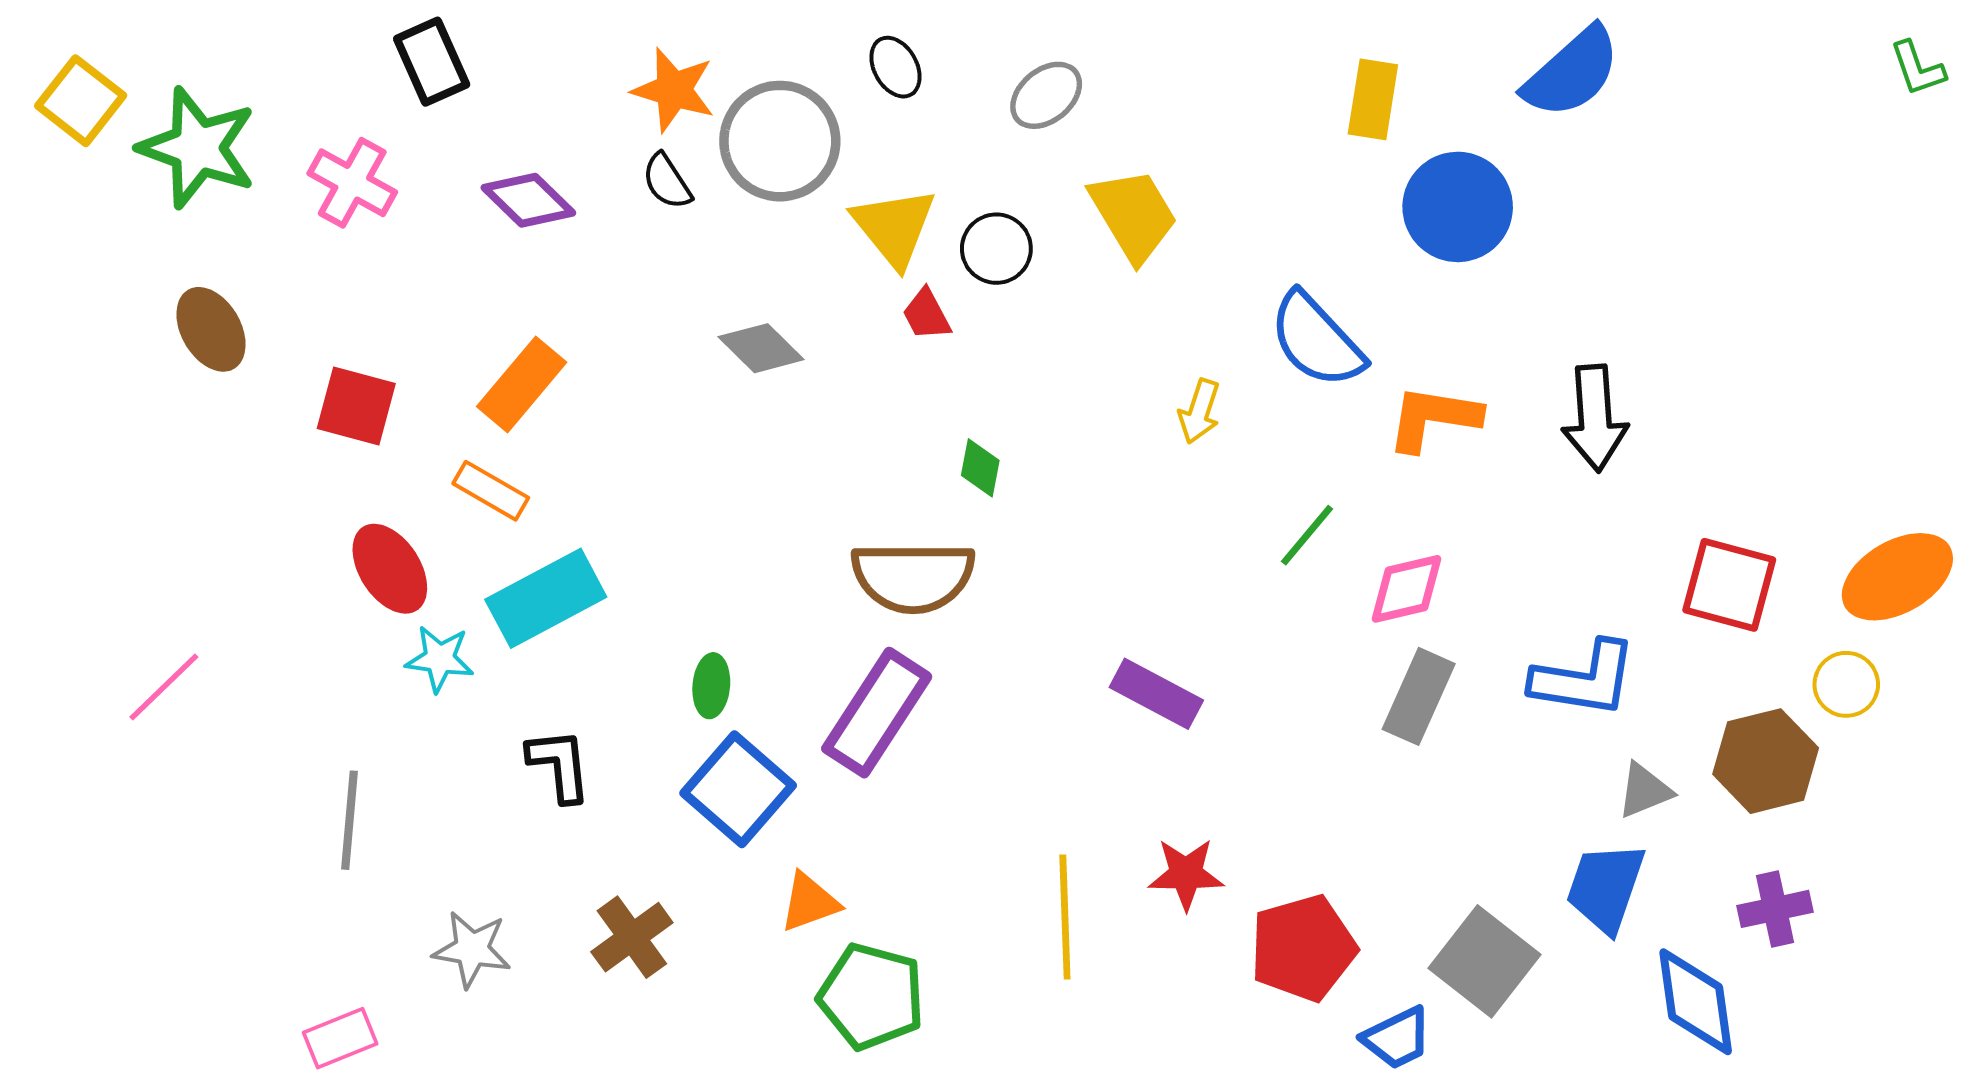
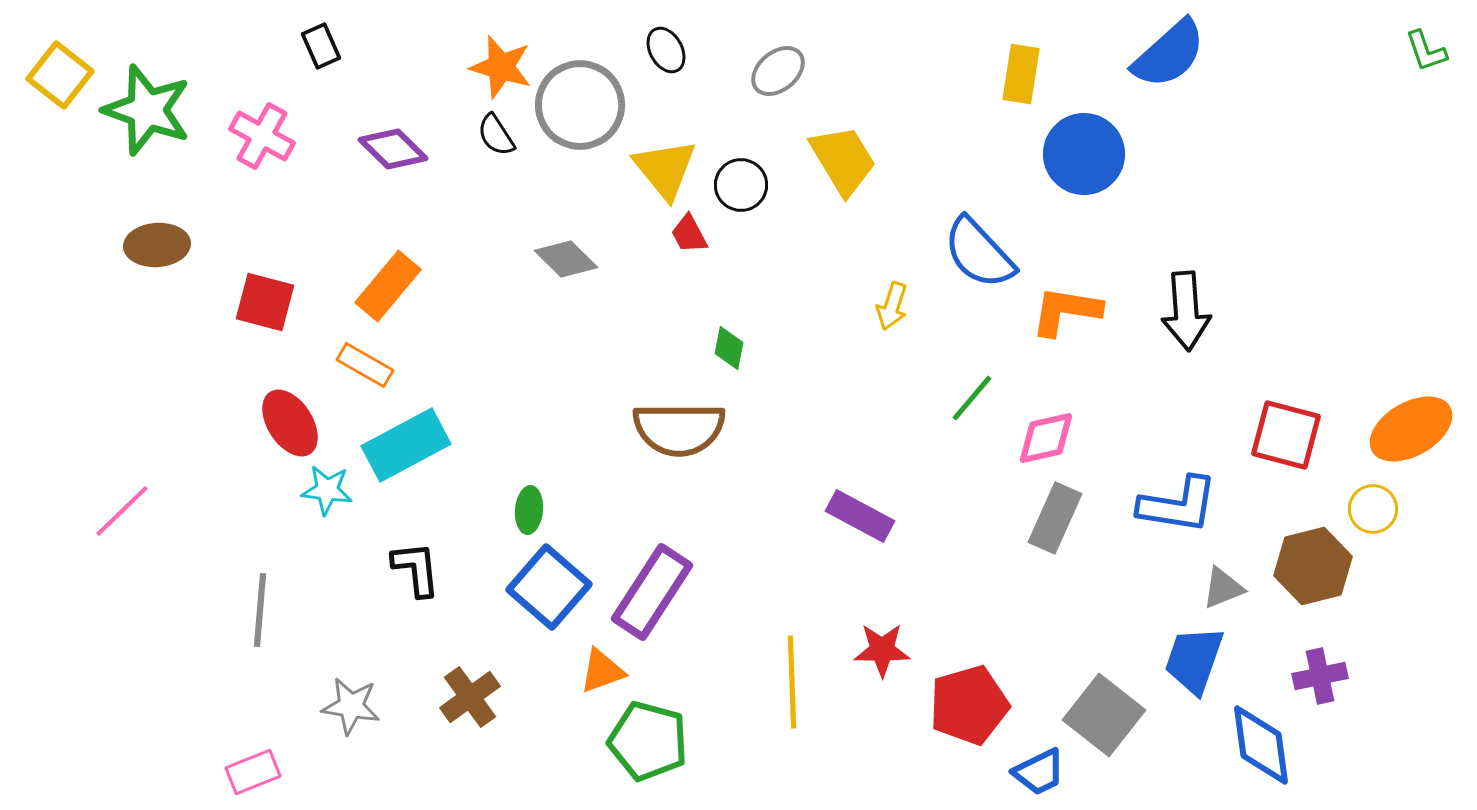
black rectangle: (432, 62) -> (321, 46), size x0.7
brown ellipse: (211, 329) -> (157, 245), turned -64
purple rectangle: (877, 713) -> (652, 592), moved

